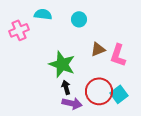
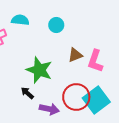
black arrow: (66, 87) -> (27, 93), moved, turned -32
cyan square: (119, 94) -> (96, 100), size x1.5

